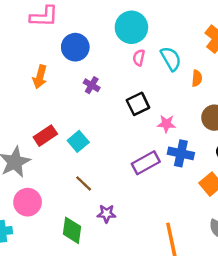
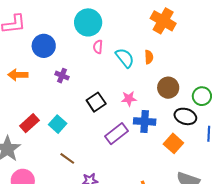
cyan semicircle: (171, 59) -> (125, 58), moved
orange arrow: (40, 77) -> (18, 75), turned 84
black square: (138, 104) -> (96, 102), moved

